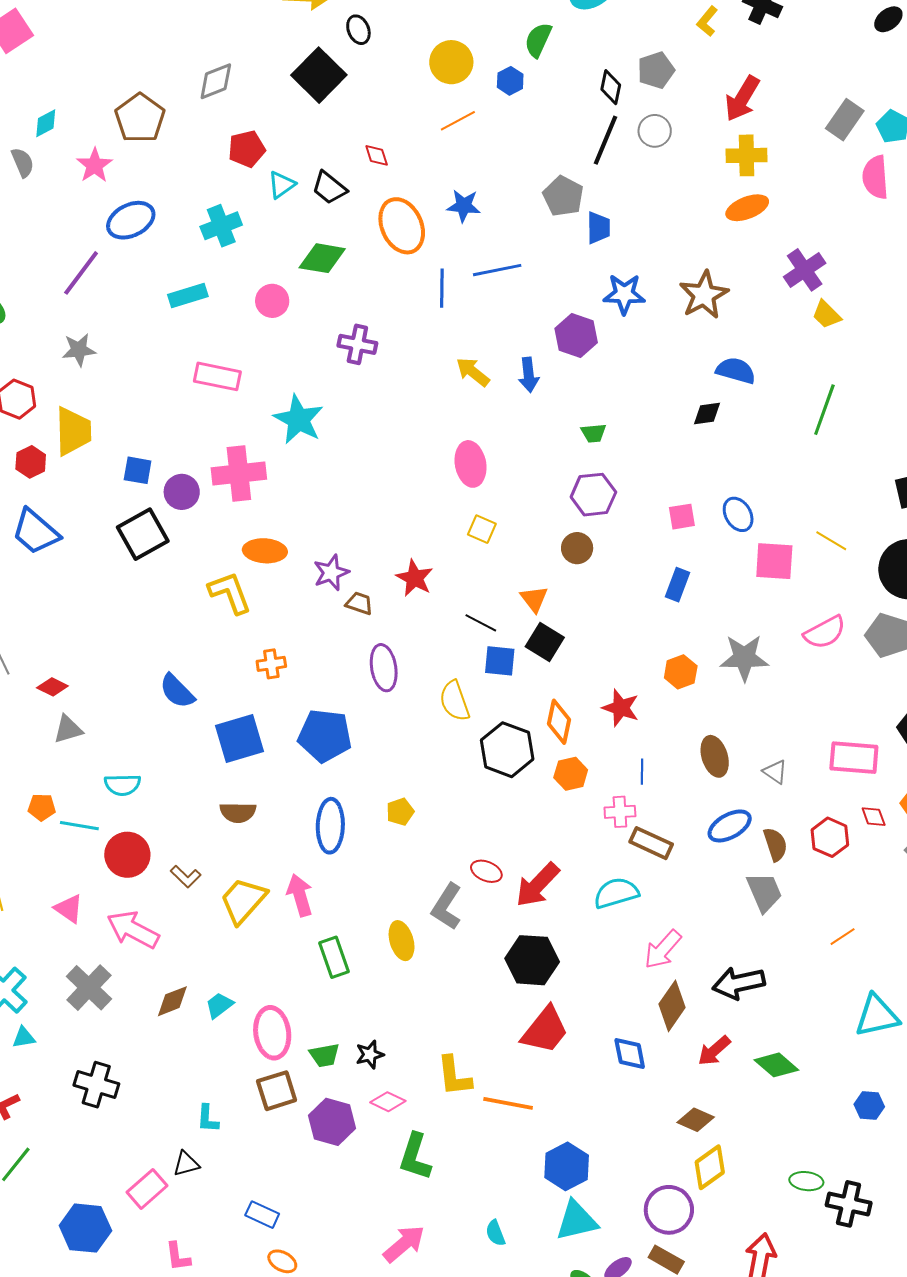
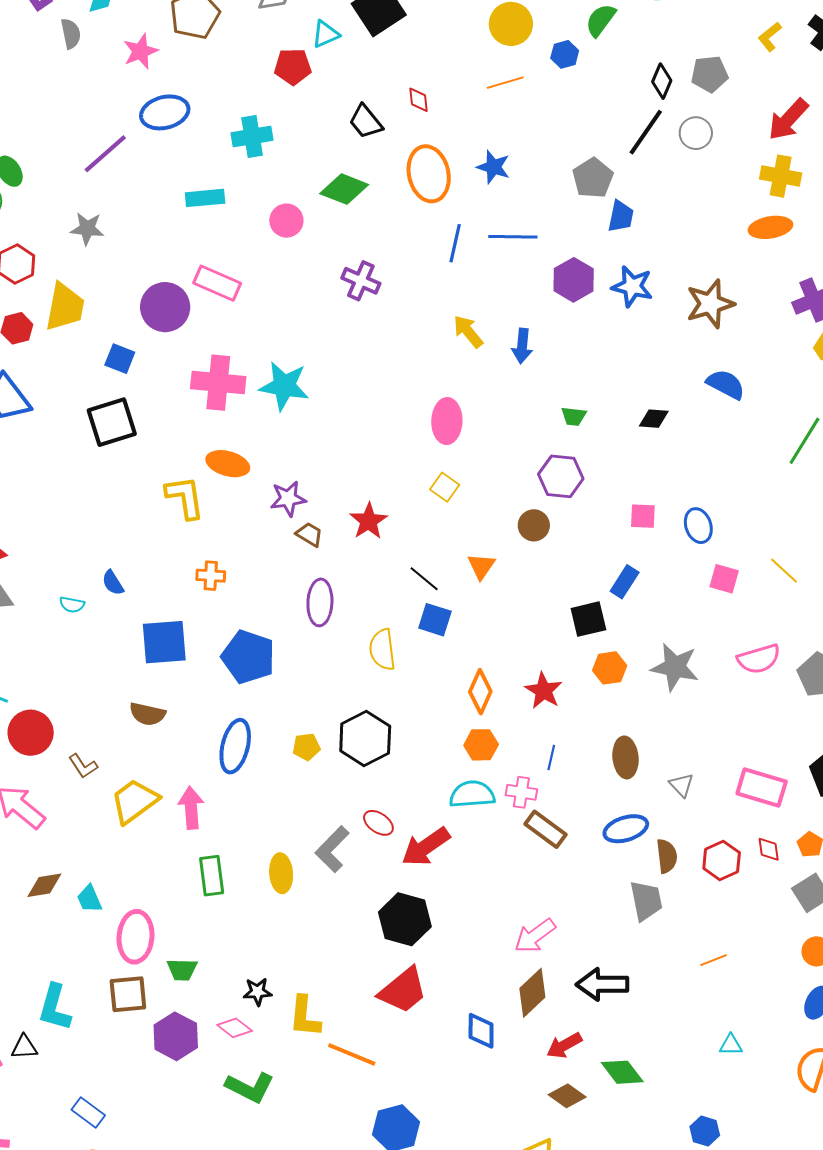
cyan triangle: (281, 185) -> (326, 34), moved
purple hexagon: (576, 336) -> (574, 280), moved
black diamond: (707, 414) -> (654, 419), moved
cyan star: (298, 419) -> (284, 386), moved, turned -30
purple circle: (182, 492) -> (165, 307), moved, size x1.4
pink square: (774, 561) -> (724, 579), size x0.7
black square: (545, 642) -> (588, 619), moved, turned 33
blue semicircle: (177, 691) -> (113, 583), size x0.7
black hexagon: (507, 750) -> (365, 739), moved
cyan semicircle: (122, 785) -> (72, 605), moved, size x0.7
cyan semicircle: (616, 893) -> (472, 794), moved
cyan trapezoid: (219, 1005) -> (89, 899), turned -88
cyan triangle: (877, 1016) -> (731, 1045), size x0.5
black star: (370, 1055) -> (258, 992), moved
cyan L-shape: (208, 1119) -> (55, 1007), size x1.6
brown diamond: (696, 1120) -> (567, 1096), moved
green L-shape: (415, 1157) -> (250, 1087), turned -93

